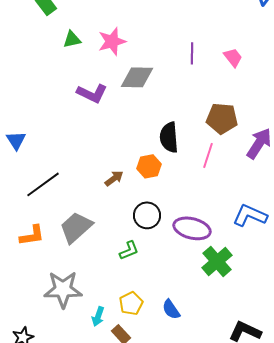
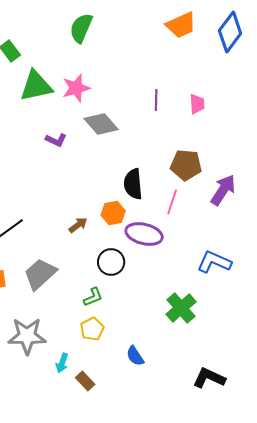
green triangle: (72, 39) -> (36, 86), size x1.8
pink trapezoid: (233, 57) -> (197, 104), turned 35
gray diamond: (137, 77) -> (101, 124), turned 48
purple L-shape: (92, 93) -> (56, 140), size x0.7
purple ellipse: (192, 228) -> (144, 234), moved
yellow pentagon: (131, 303) -> (92, 329), moved

